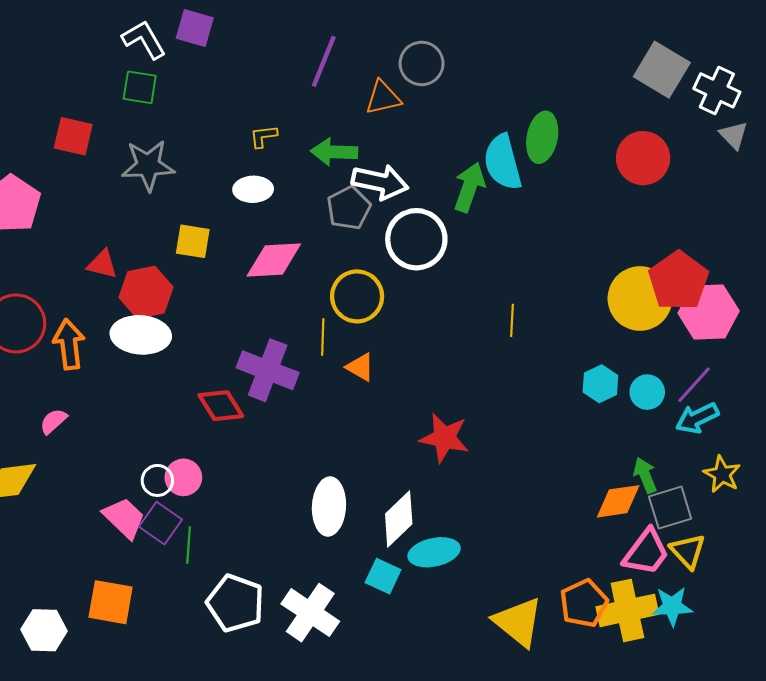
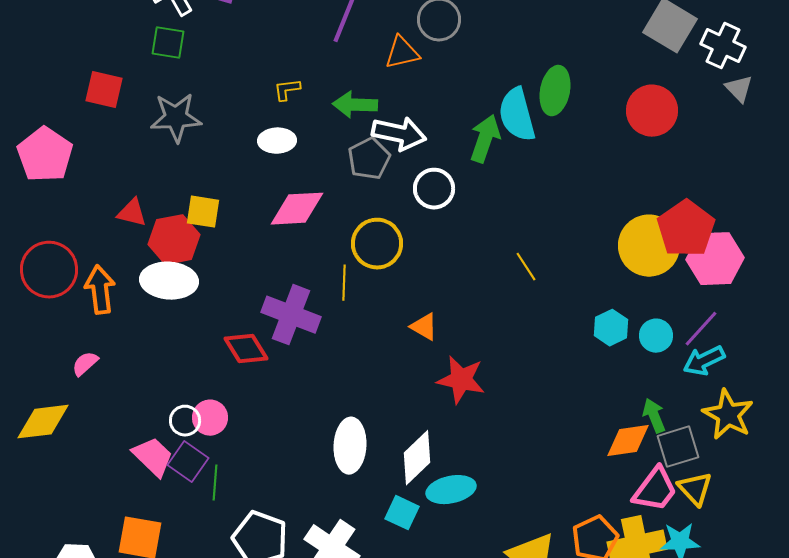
white circle: (416, 239) -> (434, 189), size x0.7
yellow square: (193, 241) -> (203, 212), moved
yellow line: (512, 320) -> (526, 267), turned -36
orange triangle: (360, 367) -> (424, 327), moved
yellow star: (722, 474) -> (728, 415), size x1.4

